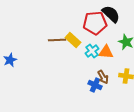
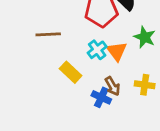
yellow rectangle: (73, 40) -> (71, 72), moved
orange triangle: (106, 52) -> (117, 51), turned 49

